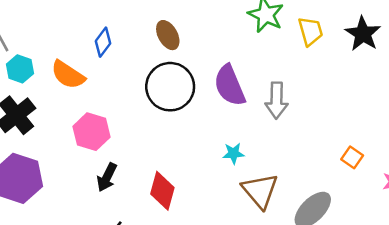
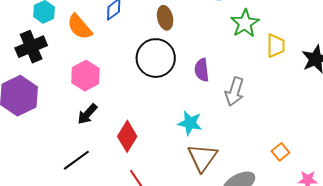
purple semicircle: (230, 85) -> (202, 70), size x0.7
cyan star: (233, 153) -> (190, 123), size x1.4

